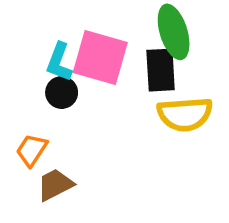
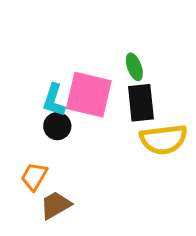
green ellipse: (174, 32) -> (134, 67), moved, size x0.6

